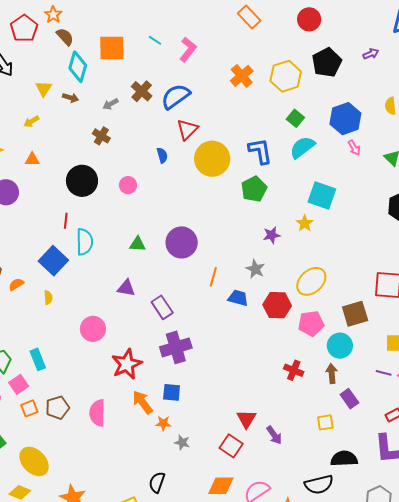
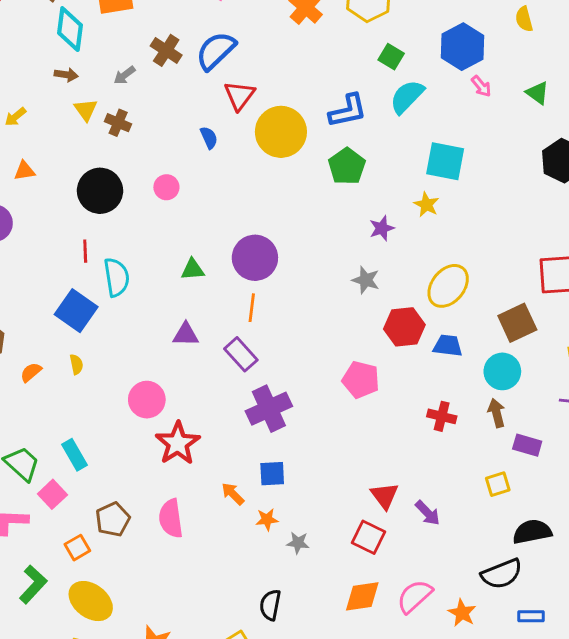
yellow triangle: (44, 89) -> (86, 110), moved
blue L-shape: (260, 151) -> (348, 111), turned 96
orange line: (213, 277) -> (252, 308), moved
orange semicircle: (16, 284) -> (31, 372), moved
blue trapezoid: (238, 298) -> (448, 346), moved
pink pentagon: (311, 323) -> (361, 380), moved, turned 30
red star: (127, 364) -> (178, 443), moved
purple rectangle: (349, 399) -> (527, 445), turned -30
orange arrow: (142, 402) -> (233, 494), size x0.7
orange square: (29, 408) -> (77, 548), moved

